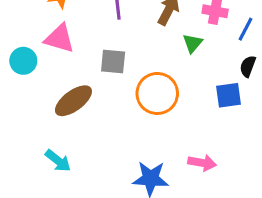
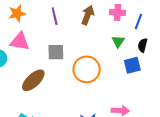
green triangle: (193, 43) -> (118, 41), moved

